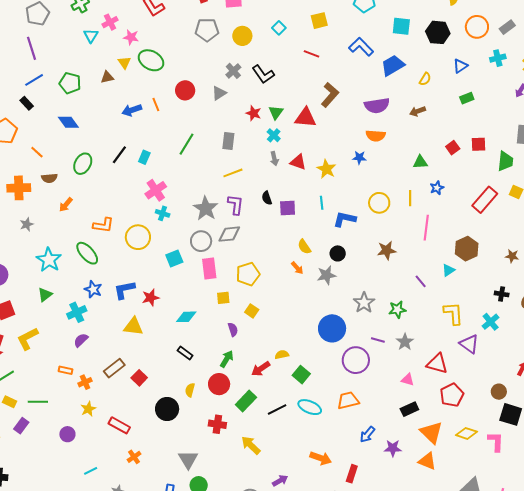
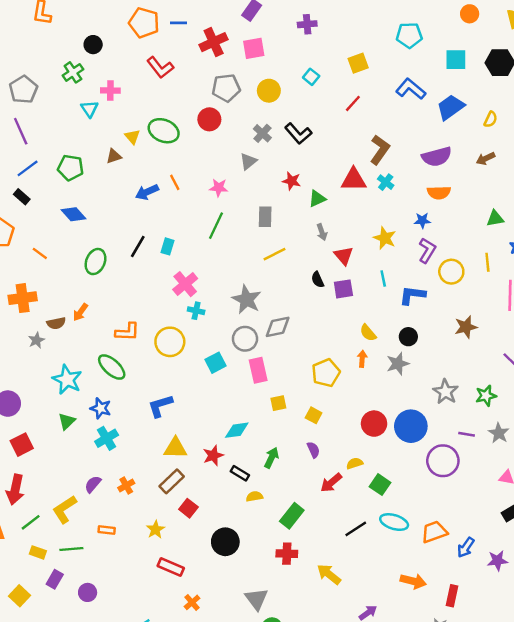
pink cross: (110, 22) -> (110, 91), turned 35
pink star: (131, 37) -> (219, 188), moved
red line: (312, 54) -> (353, 103), turned -63
red circle: (185, 90) -> (209, 119), moved
green triangle: (276, 112) -> (317, 199), moved, turned 35
cyan cross: (274, 135) -> (386, 182), moved
red triangle: (298, 162) -> (344, 256), moved, turned 36
brown semicircle: (49, 178) -> (56, 323), moved
purple L-shape: (236, 205) -> (427, 250), moved, turned 30
orange arrow: (297, 268) -> (362, 359), turned -128
yellow pentagon: (248, 274) -> (326, 373), moved
blue star: (93, 289) -> (101, 408), moved
red star: (151, 298) -> (213, 455), moved
purple semicircle: (233, 329) -> (313, 450), moved
yellow L-shape: (28, 339) -> (65, 509), moved
purple semicircle: (81, 340) -> (93, 484), moved
green arrow: (227, 359) -> (271, 458), moved
brown rectangle: (114, 368) -> (172, 481), moved
orange rectangle: (65, 370) -> (107, 530), moved
orange cross: (85, 382) -> (126, 486), moved
red circle: (219, 384) -> (374, 424), moved
yellow semicircle: (190, 390) -> (254, 496), moved, turned 72
orange trapezoid: (348, 400) -> (434, 532), moved
green rectangle: (246, 401) -> (292, 516), moved
yellow star: (88, 409) -> (155, 530), moved
purple circle: (67, 434) -> (88, 592), moved

